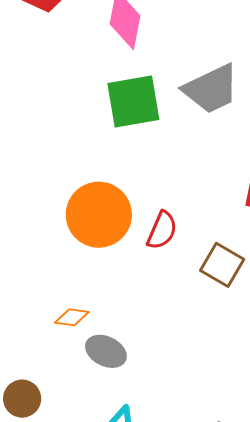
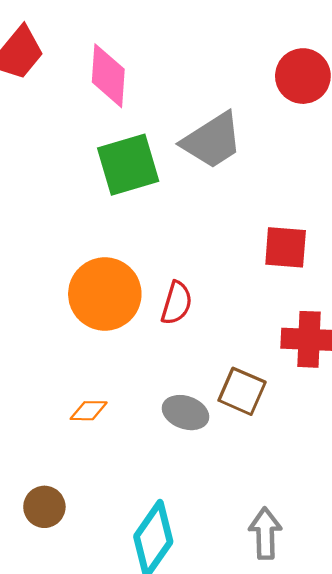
brown square: (222, 265) -> (242, 391), moved
gray ellipse: (106, 351) -> (186, 413), moved

